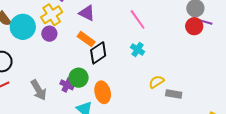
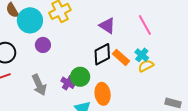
purple triangle: (87, 13) -> (107, 26), moved
purple circle: (49, 34) -> (43, 45), moved
orange rectangle: (86, 39) -> (121, 57), moved
yellow semicircle: (156, 82) -> (146, 66), moved

